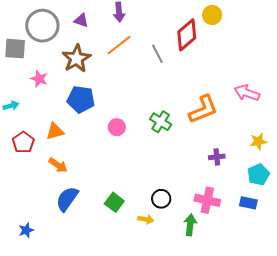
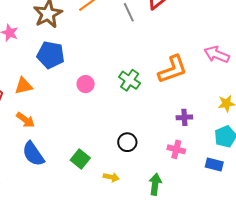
blue semicircle: (67, 199) -> (33, 154), turned -72
black circle: (161, 199) -> (127, 142), moved
pink cross: (207, 200) -> (176, 149), moved, size x0.7

